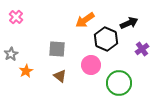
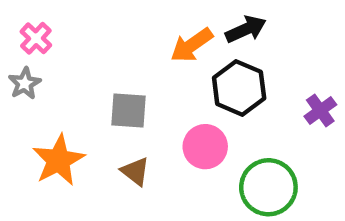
black arrow: (129, 23) -> (246, 29), moved
gray star: (11, 54) -> (25, 83), moved
orange star: (26, 71) -> (59, 160), size x1.6

